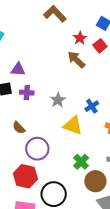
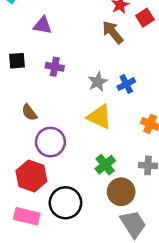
purple triangle: (18, 69) -> (43, 25), moved
purple cross: (27, 93) -> (55, 67), moved
gray star: (58, 100) -> (98, 82), moved
blue cross: (92, 106) -> (126, 84), moved

